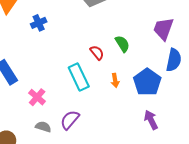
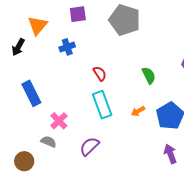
red semicircle: (97, 53) -> (100, 74), moved
orange arrow: (115, 80) -> (138, 111), turned 64
gray semicircle: (43, 127) -> (49, 142), moved

